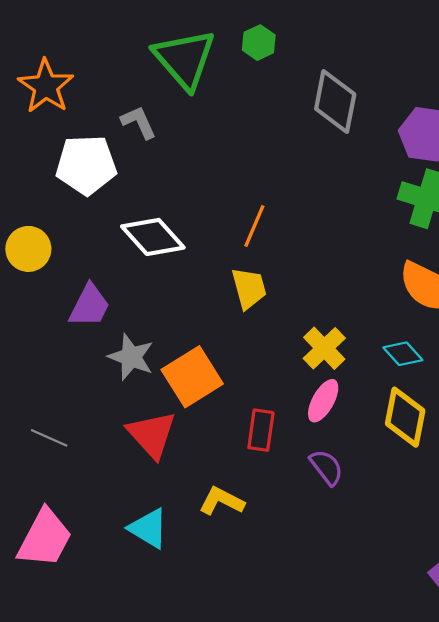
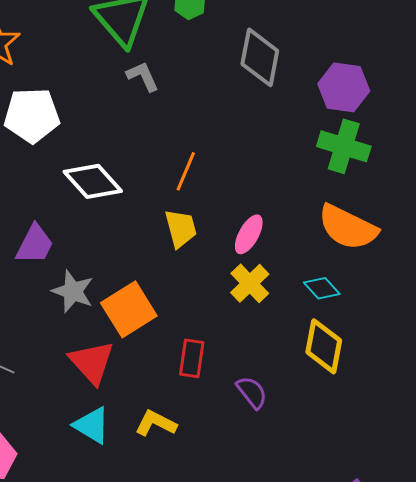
gray L-shape: (139, 122) -> (143, 76), moved
pink ellipse: (323, 401) -> (249, 234), moved
cyan triangle: (148, 528) -> (92, 425), moved

